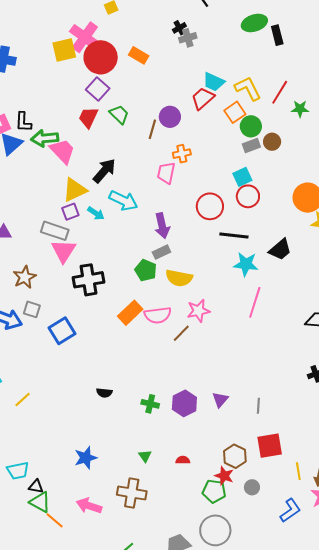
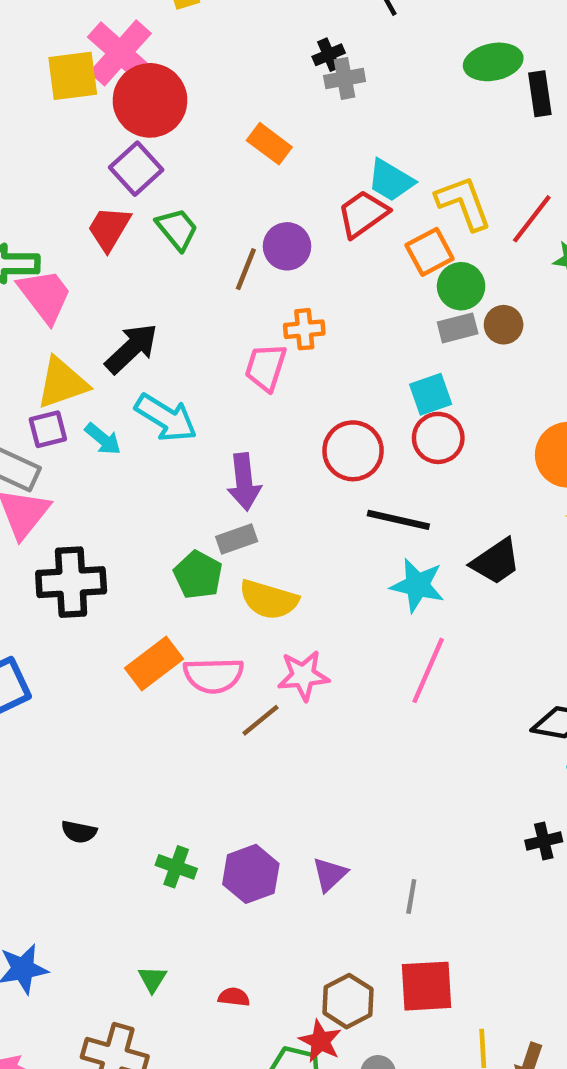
orange rectangle: (139, 55) -> (269, 144), moved

